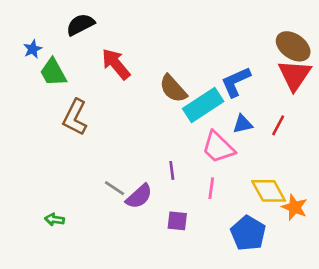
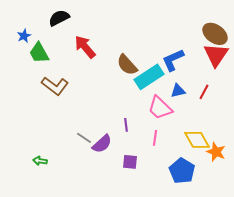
brown L-shape: (75, 117) -> (55, 86), turned -80

